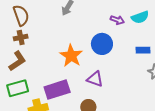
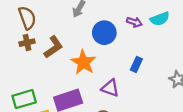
blue circle: (102, 44) -> (104, 33), moved
blue rectangle: (143, 50) -> (136, 64), moved, turned -64
brown L-shape: (17, 61) -> (53, 47), moved

